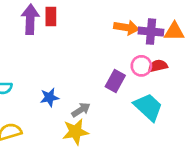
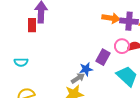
red rectangle: (51, 16) -> (32, 25), moved
blue star: (49, 97) -> (86, 69), moved

